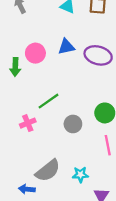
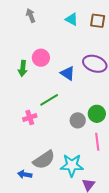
blue triangle: (66, 47) -> (68, 73), moved, turned 42
gray circle: (73, 124) -> (78, 120), moved
cyan star: (80, 175) -> (72, 165), size x1.6

